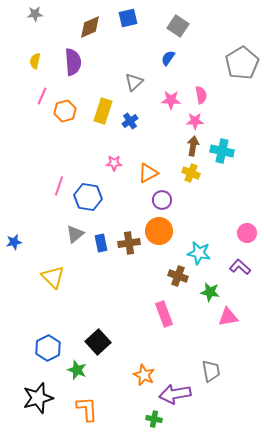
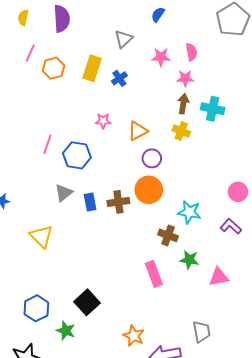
green star: (210, 292) -> (189, 260), moved

